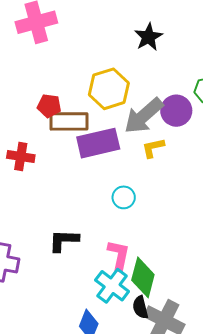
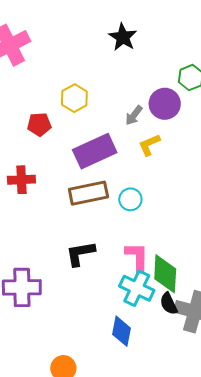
yellow hexagon: (109, 89) -> (74, 98), moved, size x0.7
gray arrow: (144, 116) -> (134, 115), size x0.5
brown rectangle: (69, 121) -> (88, 193), moved

